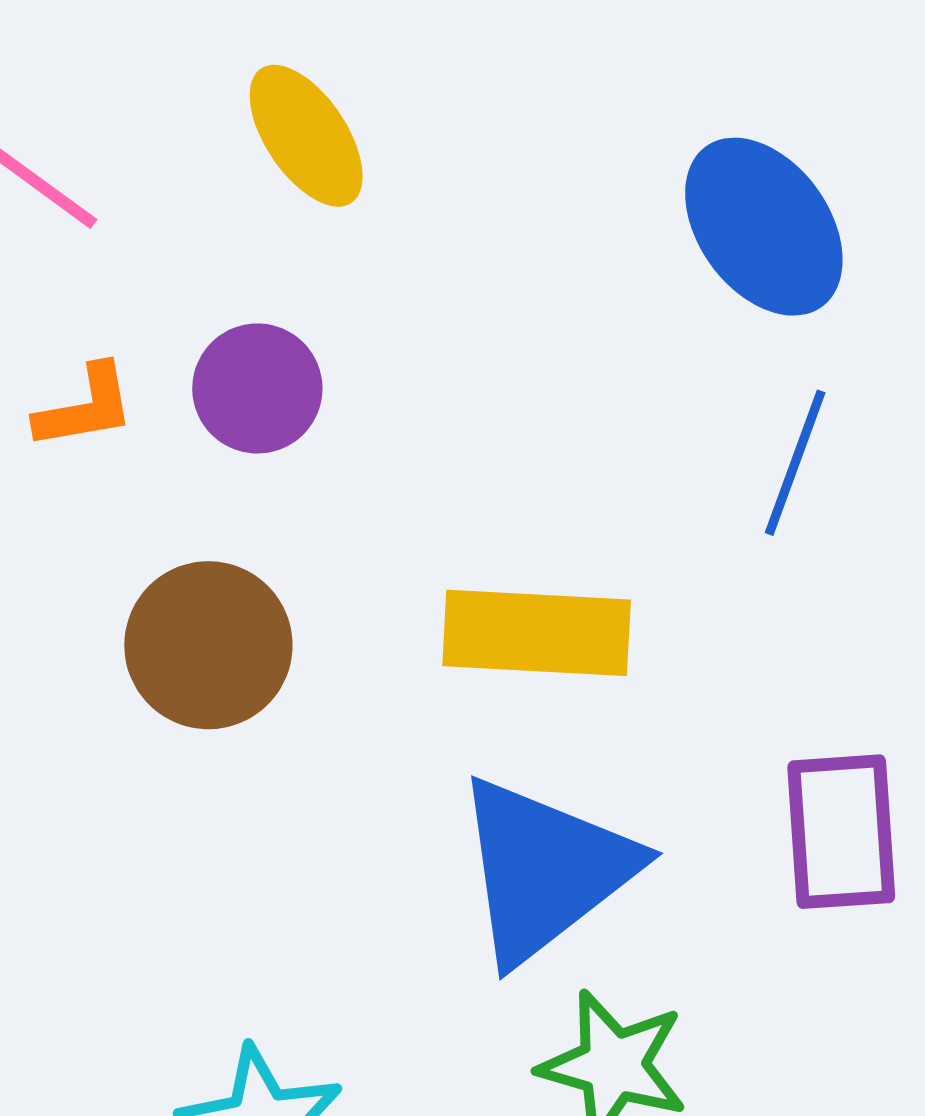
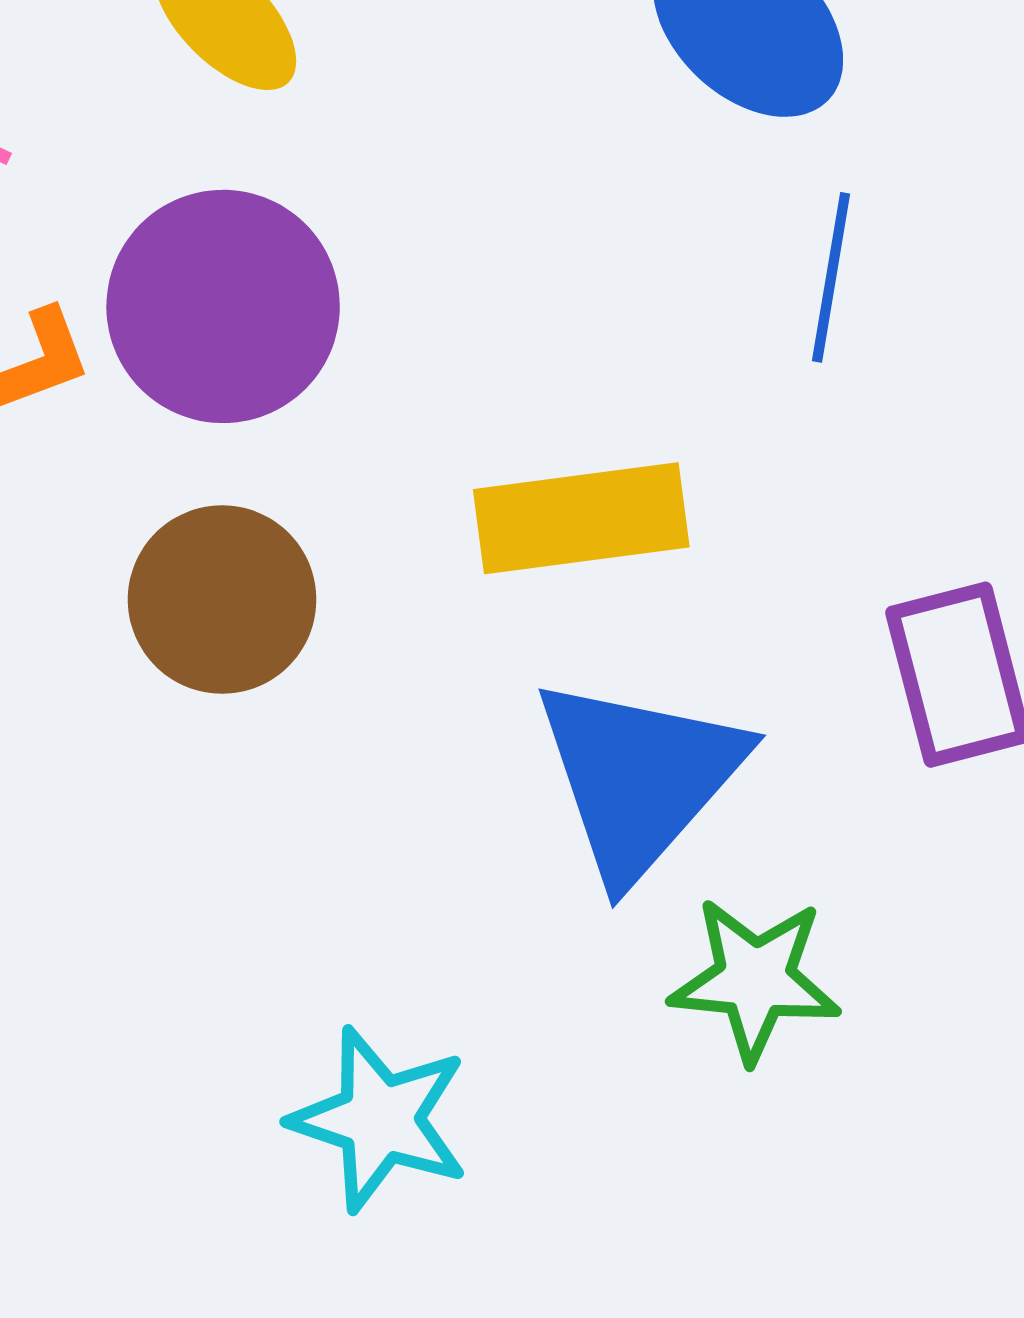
purple circle: (257, 388) -> (223, 306), size x1.6

